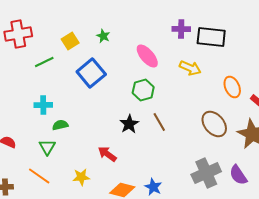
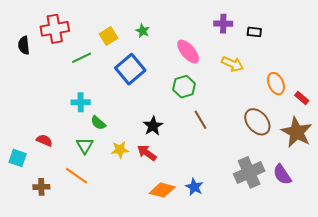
black rectangle: (211, 37) -> (254, 32), size x0.5
black star: (129, 124) -> (153, 126), moved
green semicircle: (60, 125) -> (98, 123), turned -126
yellow star: (81, 177) -> (120, 150), moved

